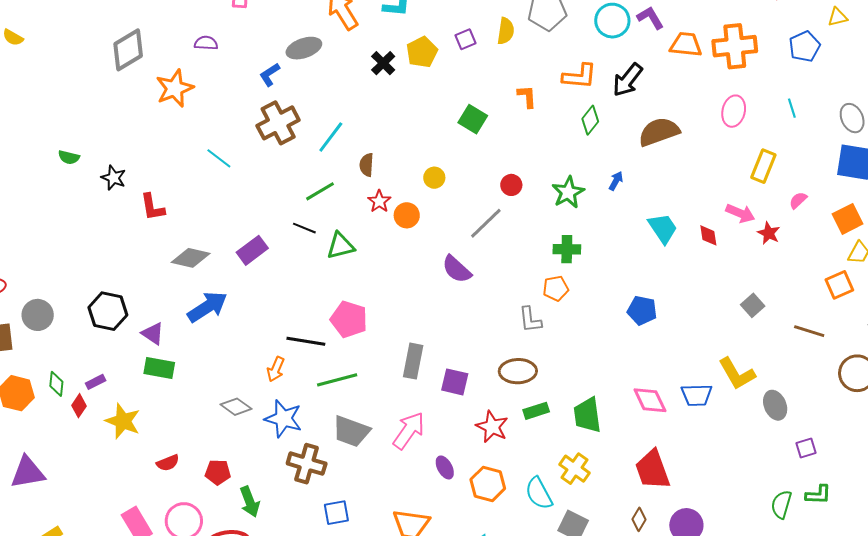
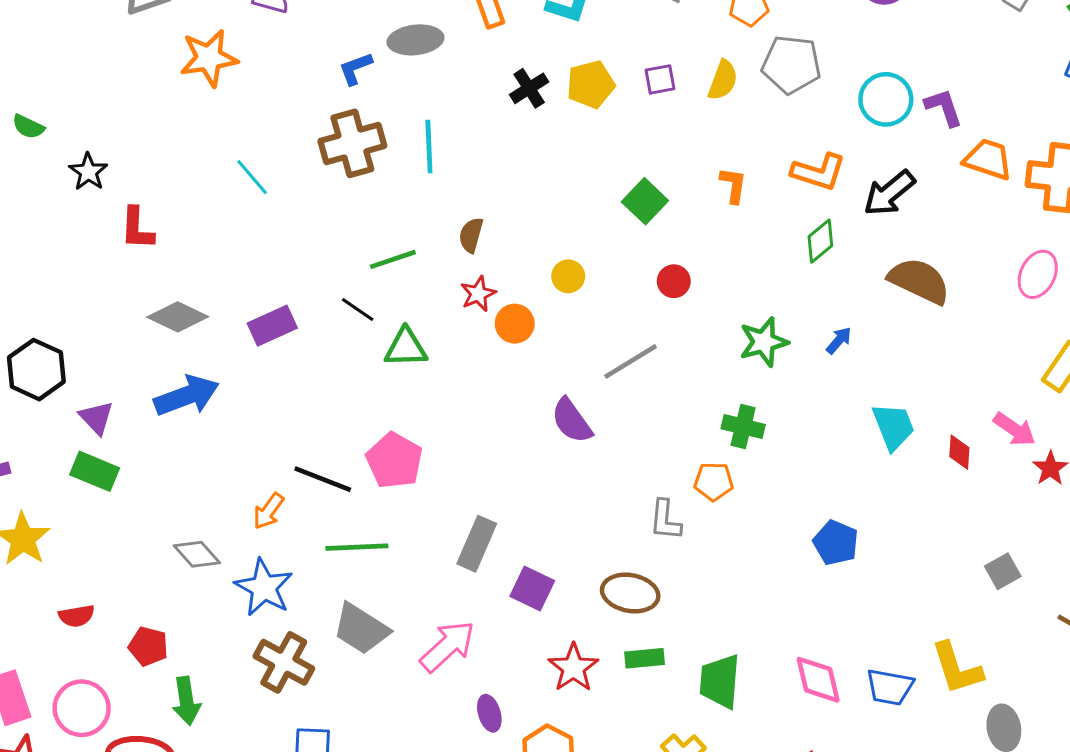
brown semicircle: (659, 132) -> (919, 281), turned 33
cyan line: (331, 137) -> (429, 147), moved, turned -52
red circle: (511, 185) -> (674, 281), moved

